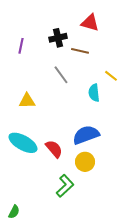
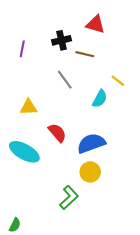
cyan semicircle: (94, 93) -> (100, 99), turned -144
red semicircle: (54, 149) -> (57, 133), moved

